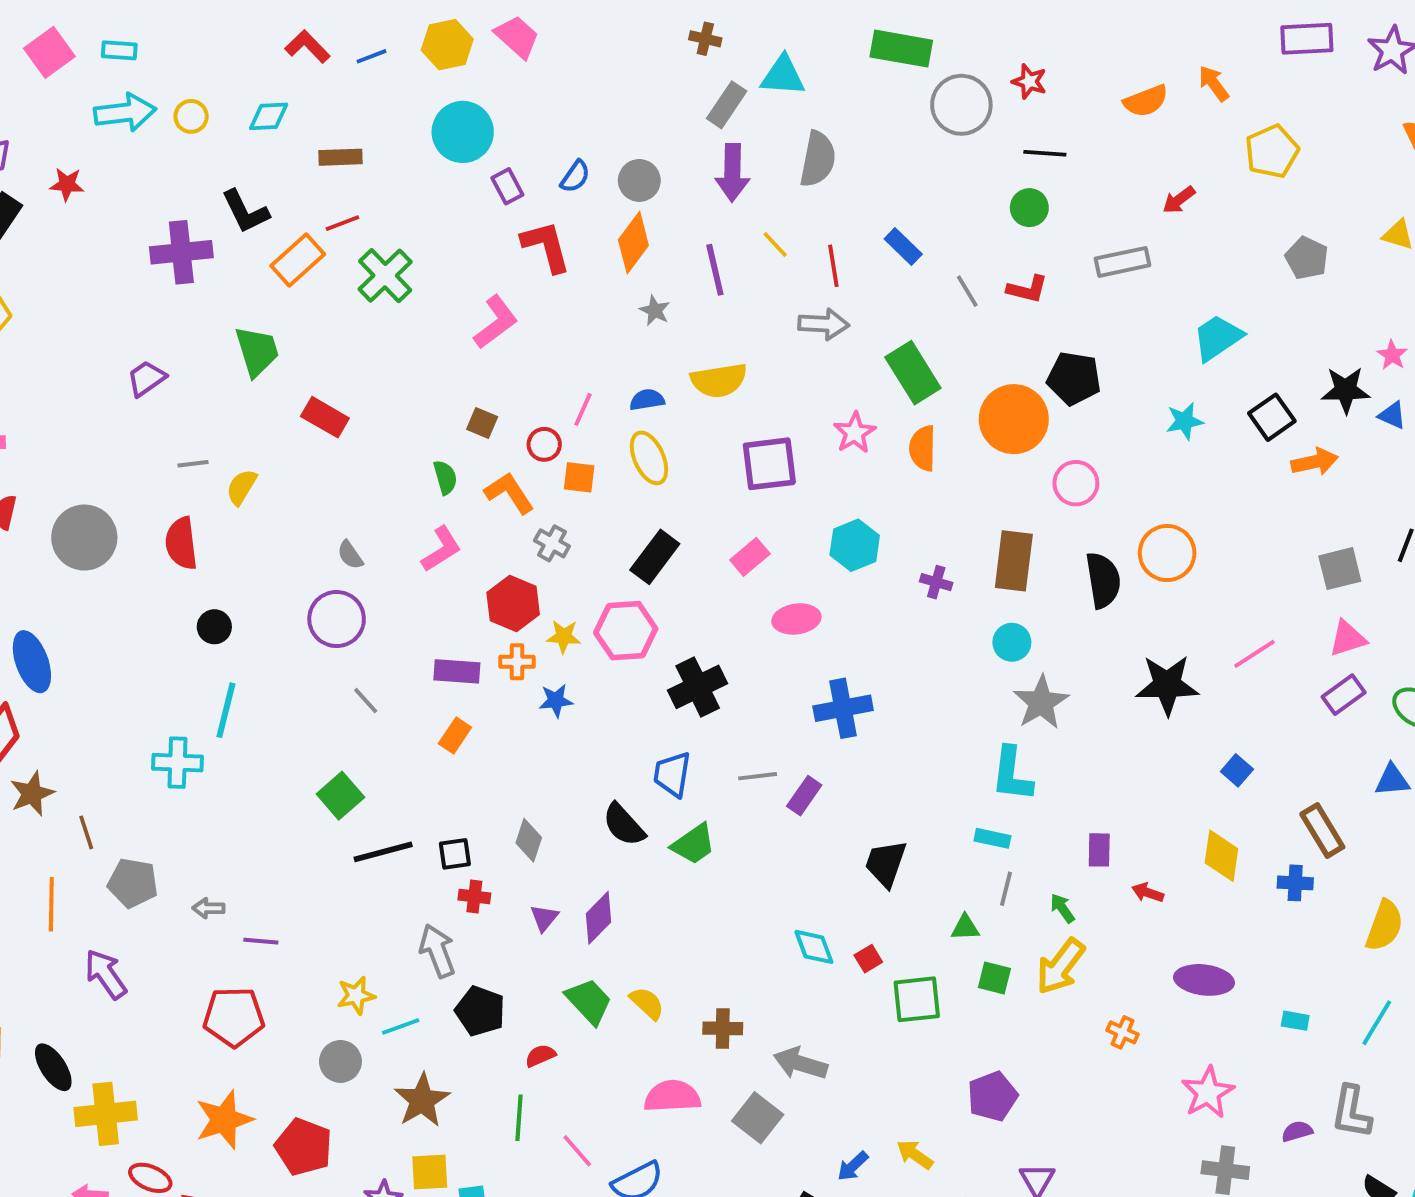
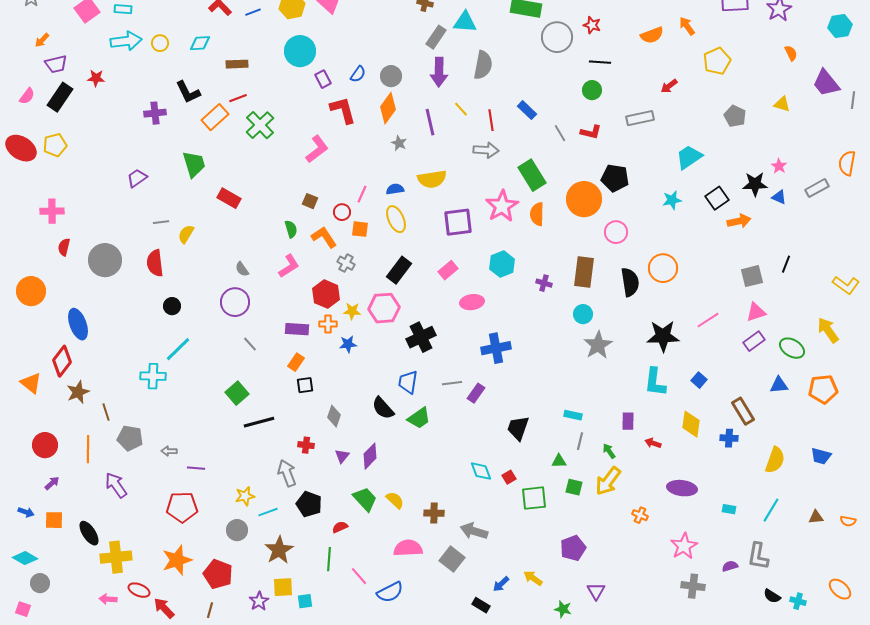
purple cross: (181, 252) -> (155, 113), size x0.7
pink star: (855, 433) -> (502, 206), size x1.5
cyan line: (226, 710) -> (178, 349), turned 32
cyan L-shape: (1012, 774) -> (655, 382), moved
black square: (455, 854) -> (305, 385), moved

